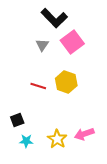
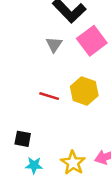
black square: (17, 120) -> (23, 139), turned 32

